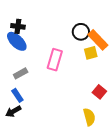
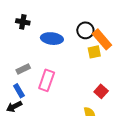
blue ellipse: (17, 41) -> (52, 39), moved, turned -40
pink rectangle: (55, 60) -> (47, 80), moved

